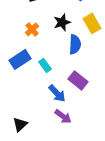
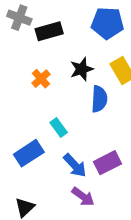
blue rectangle: (20, 59) -> (29, 153), moved
purple rectangle: (78, 80) -> (107, 163), moved, turned -66

